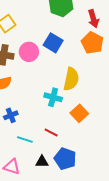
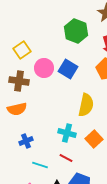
pink circle: (29, 52) -> (44, 68), moved
cyan cross: (53, 97) -> (67, 133), moved

